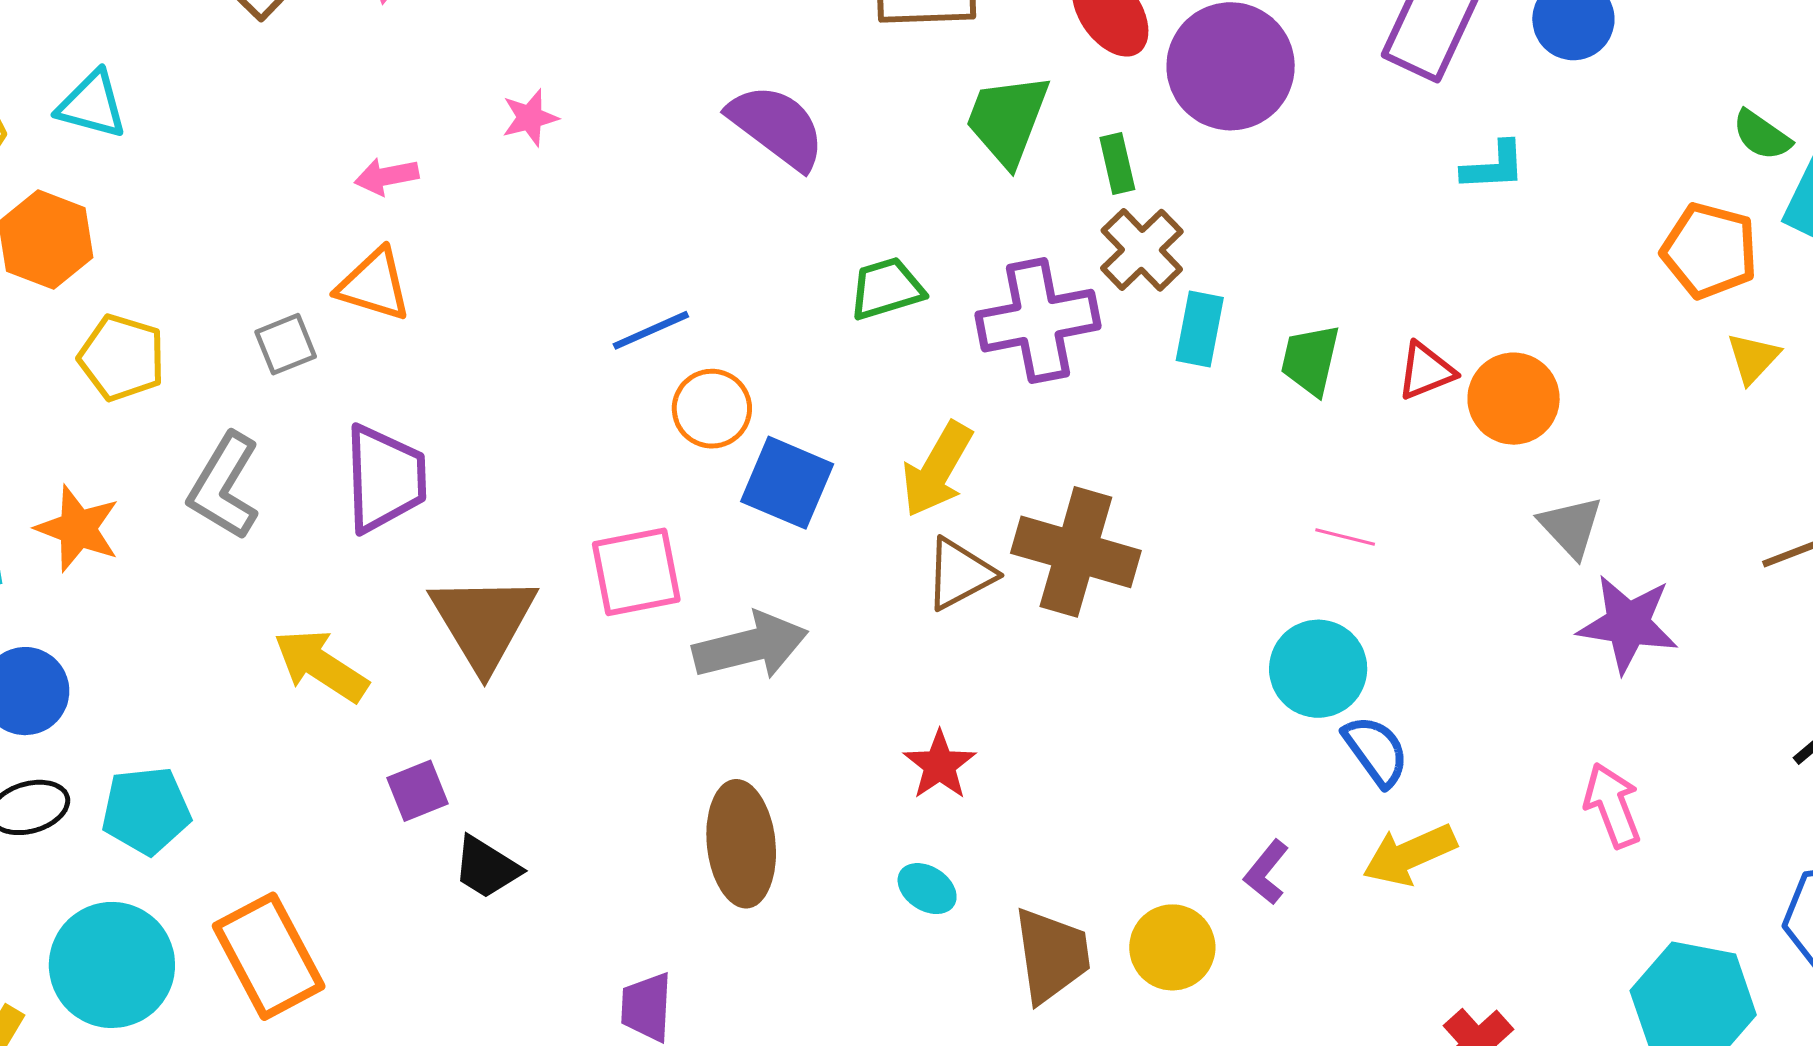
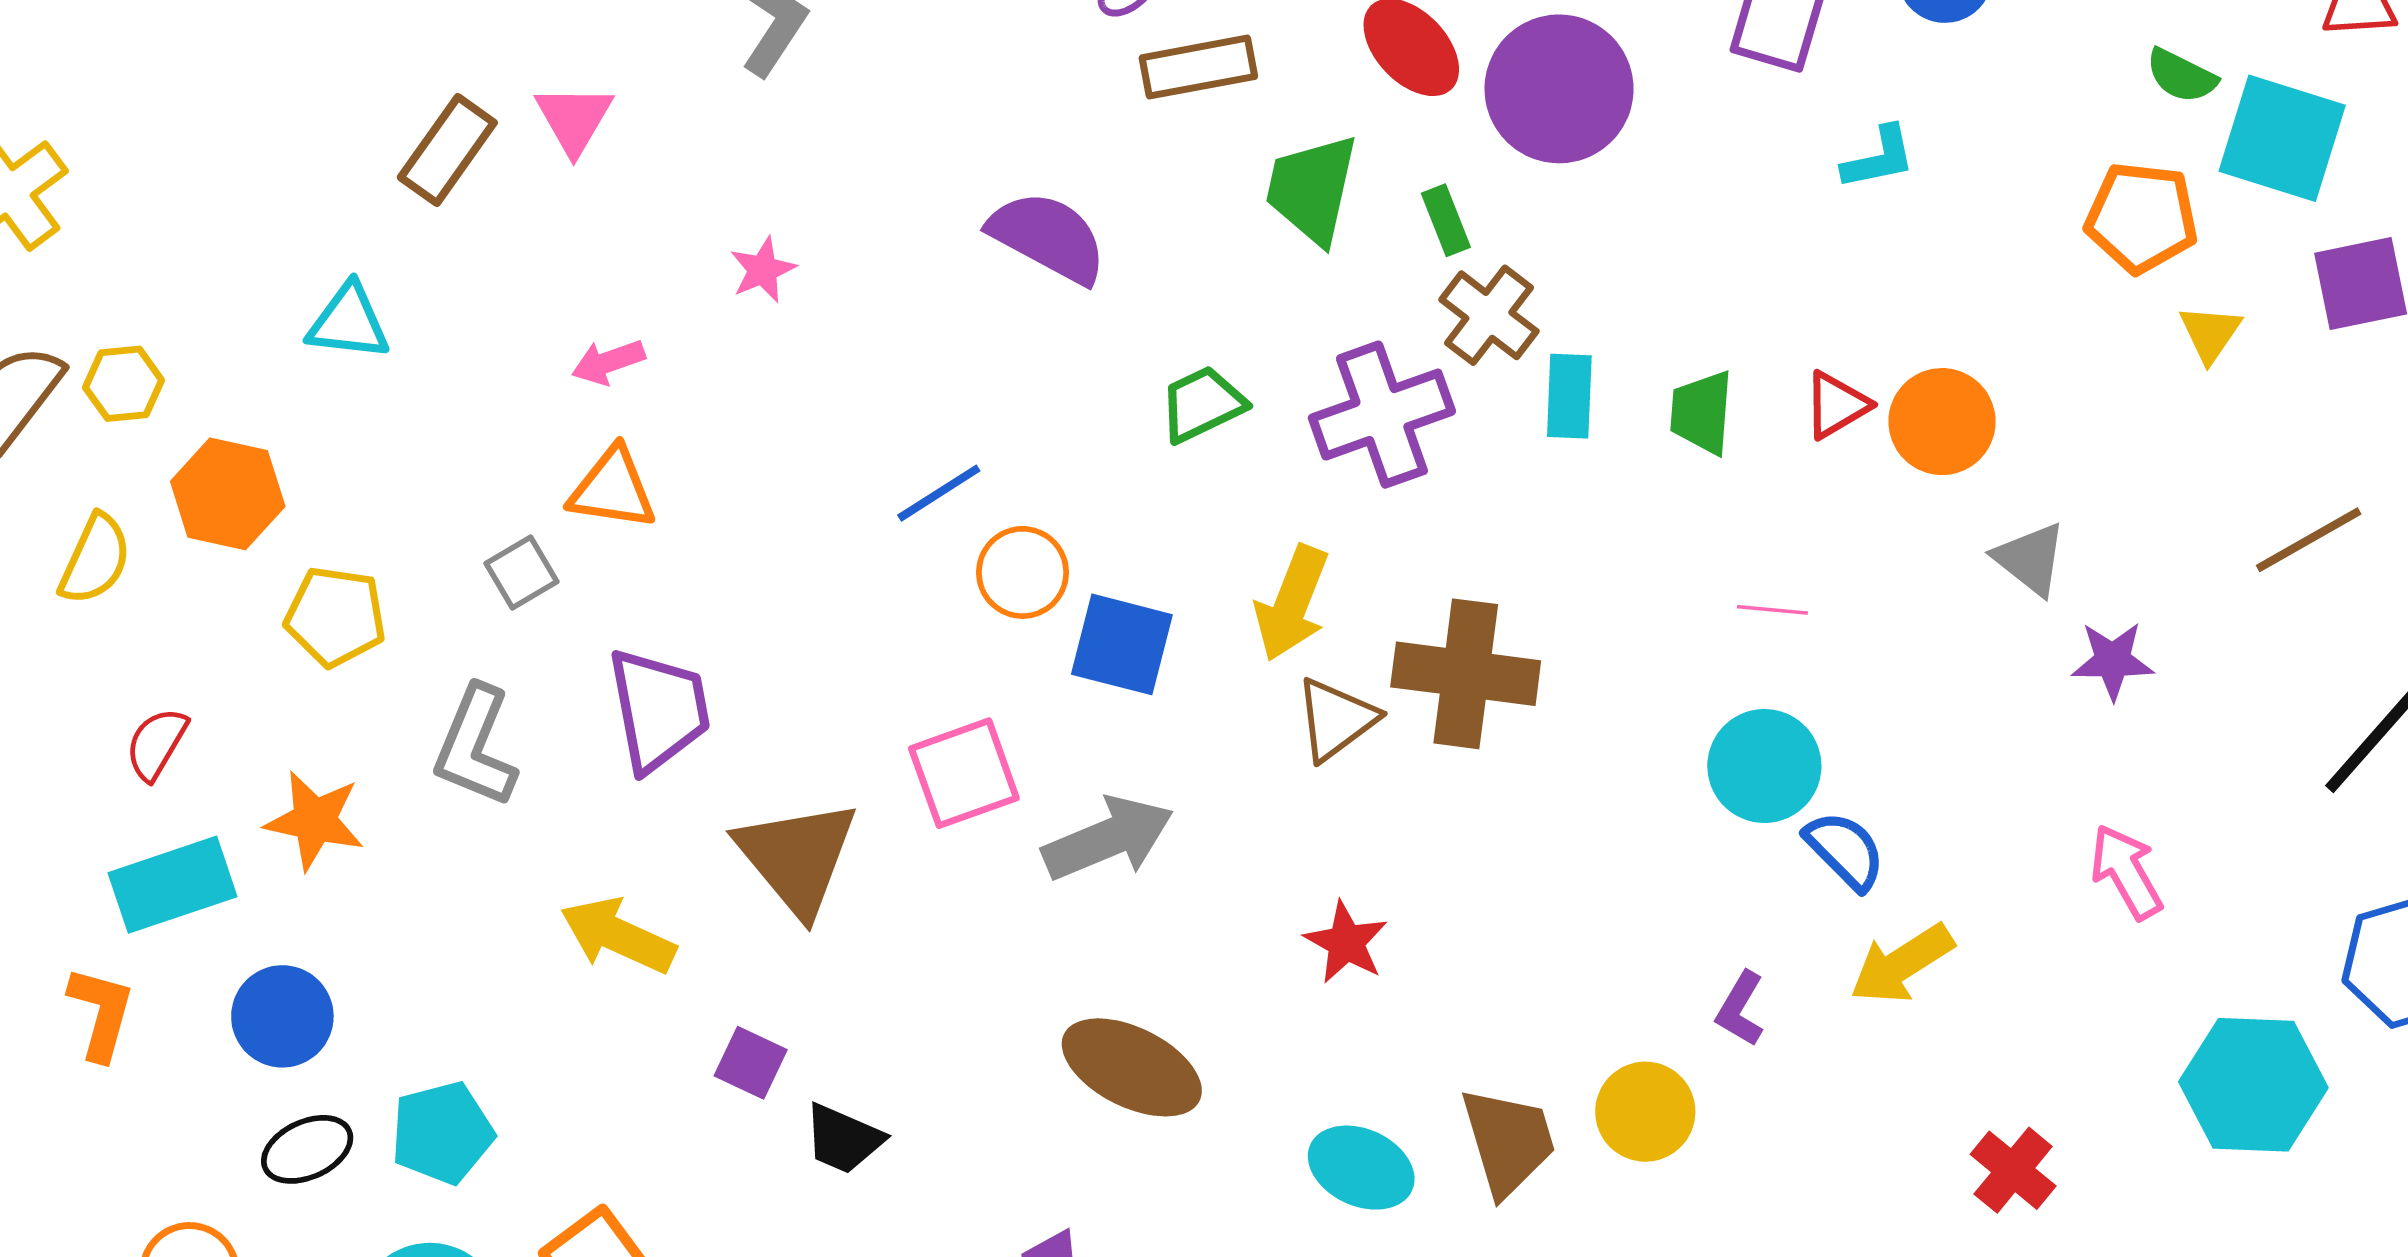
cyan triangle: (92, 105) -> (349, 322), moved
purple star: (1628, 624) -> (2113, 661), size x0.7
purple square: (417, 791) -> (751, 1063), turned -34
brown ellipse: (741, 844) -> (1132, 1067), turned -49
cyan ellipse: (927, 889) -> (1361, 1168), moved, size x1.5

